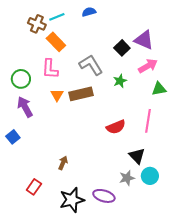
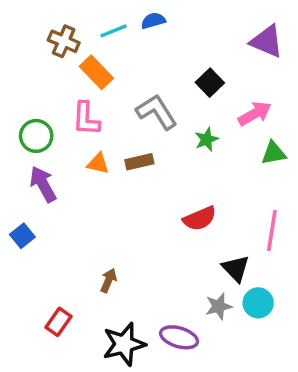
cyan line: (57, 17) -> (114, 31), moved
purple triangle: (144, 40) -> (267, 41), moved
brown rectangle: (81, 94) -> (139, 162), size x0.7
orange triangle: (57, 95) -> (98, 163), turned -48
pink line: (148, 121) -> (272, 231), moved

